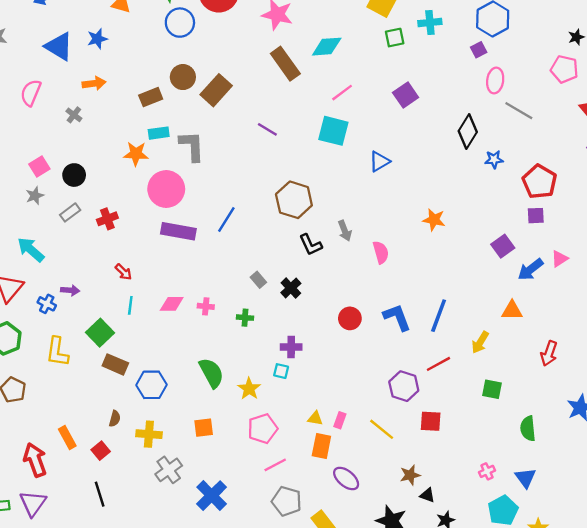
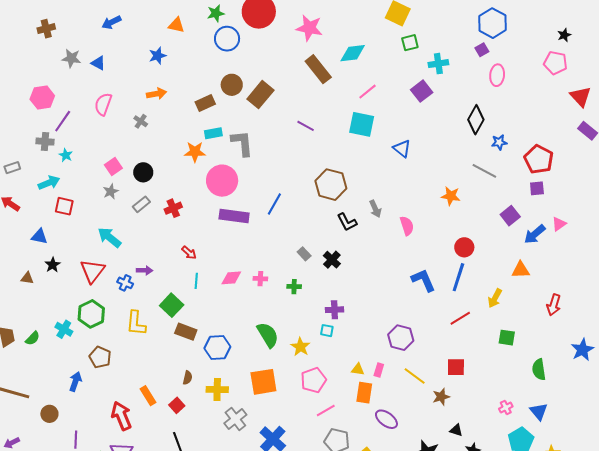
cyan cross: (430, 23) -> (438, 64), moved
blue triangle: (59, 47) -> (98, 63), moved, size x0.6
gray line: (519, 111) -> (484, 171), moved
blue triangle: (379, 161) -> (402, 149), turned -48
red circle: (350, 318) -> (464, 247), moved
purple hexagon: (404, 386) -> (401, 338), moved
orange square: (204, 428) -> (263, 382), size x1.6
brown star: (410, 475) -> (441, 397), moved

